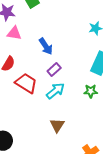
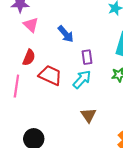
pink triangle: (14, 33) -> (31, 25), turned 42
purple rectangle: (54, 69) -> (87, 57), moved, turned -48

